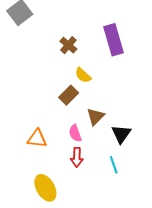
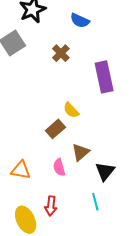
brown cross: (68, 45) -> (61, 53), moved
red arrow: (77, 157) -> (51, 206), moved

